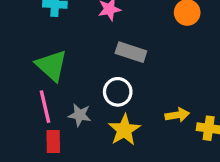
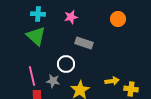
green triangle: (52, 65) -> (36, 36), moved
white circle: (118, 92) -> (66, 64), moved

